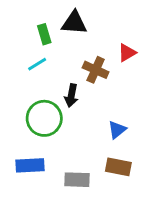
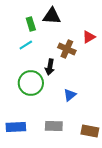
blue triangle: (117, 130) -> (70, 95), moved
blue rectangle: (30, 165) -> (16, 127), moved
brown rectangle: (118, 167) -> (90, 131), moved

